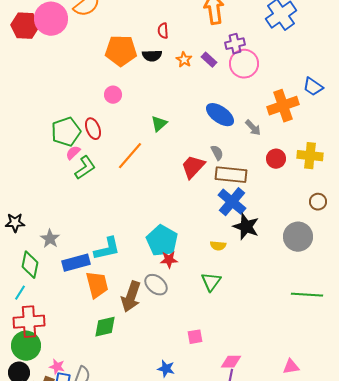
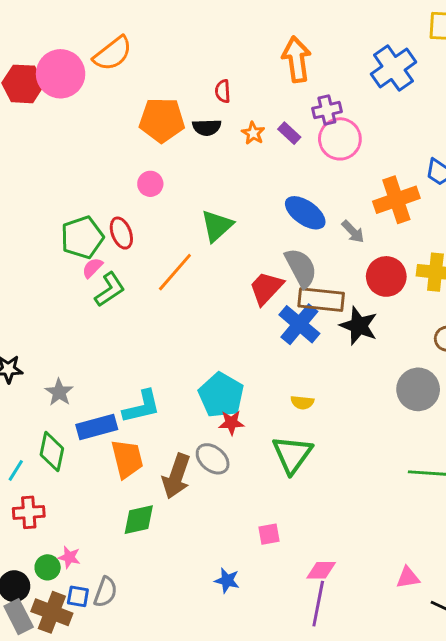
green triangle: (159, 124) -> (217, 226), size x1.4
gray semicircle: (217, 153) -> (301, 268), size x1.8
red circle: (276, 159) -> (386, 276), size x1.4
blue cross: (232, 202) -> (299, 324), moved
black star: (246, 227) -> (359, 326), moved
green diamond: (30, 265) -> (52, 452), moved
green triangle: (211, 282) -> (292, 455), size x1.4
red cross: (29, 322) -> (29, 512), size x0.7
green circle: (26, 346) -> (48, 567), moved, size x0.6
pink star: (57, 367) -> (69, 557), moved

